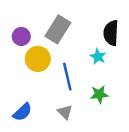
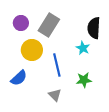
purple circle: (21, 36) -> (21, 23), moved
blue semicircle: (22, 112) -> (19, 78), moved

